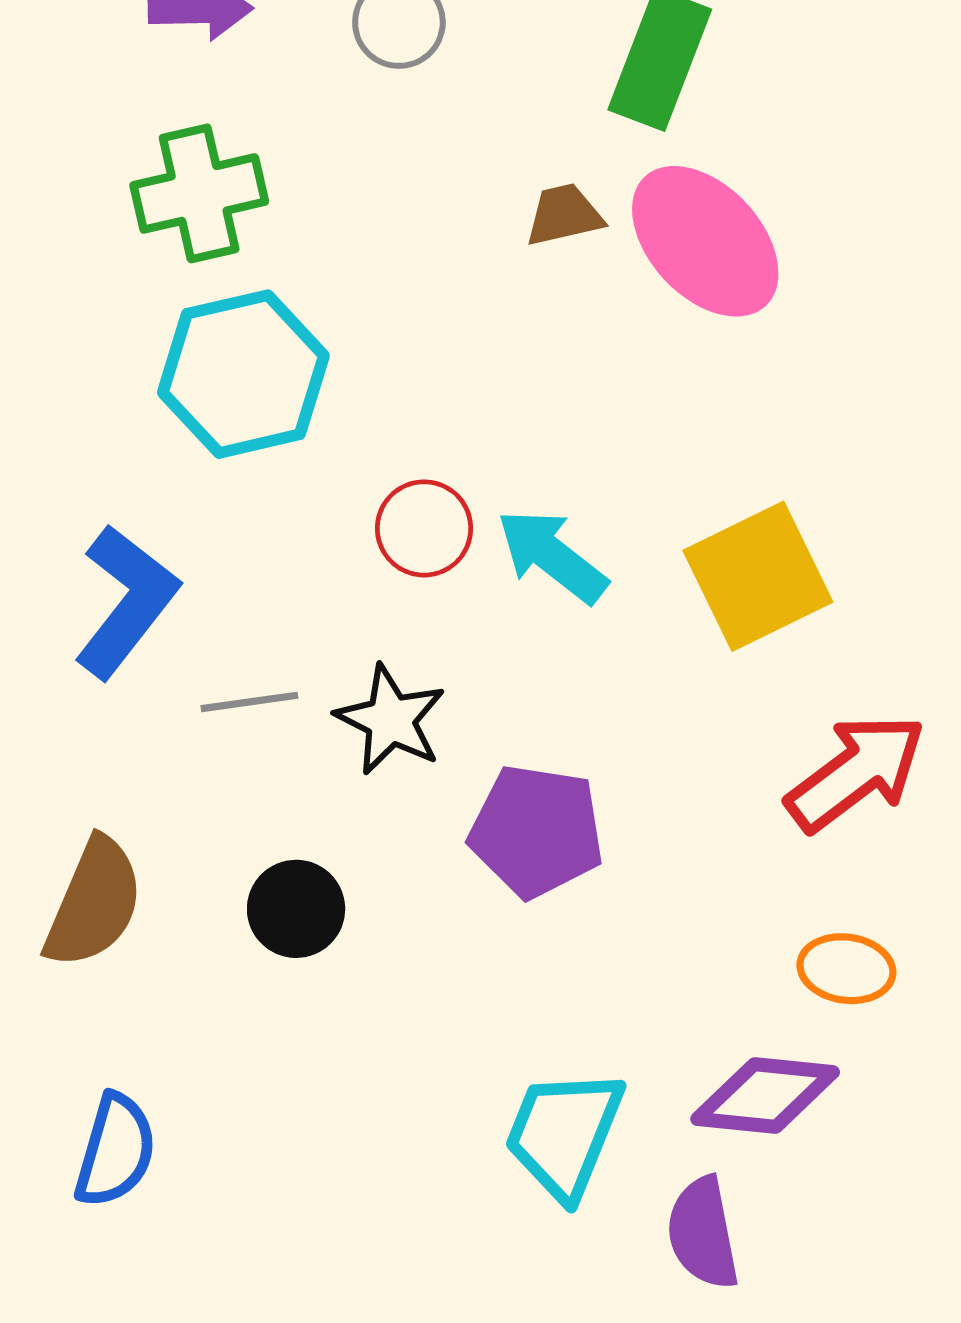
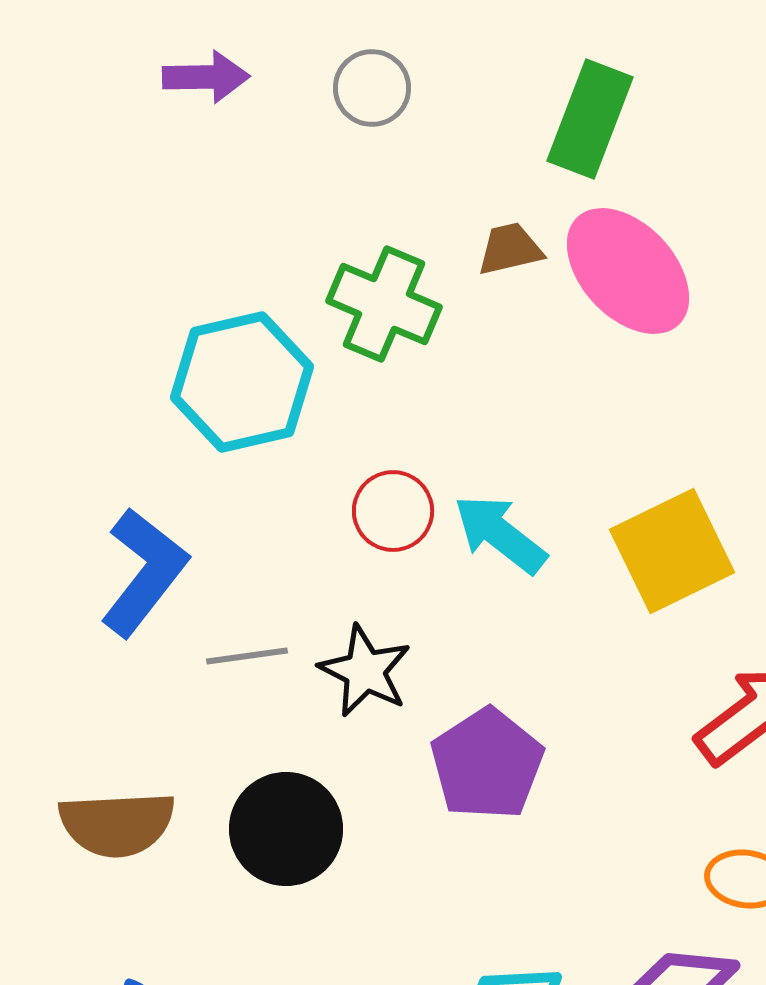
green cross: (199, 193) -> (384, 304), moved, turned 36
purple pentagon: (537, 831) -> (487, 764), turned 30
brown semicircle: (94, 903) -> (117, 824), turned 64
black circle: (296, 909) -> (286, 829), size x1.4

